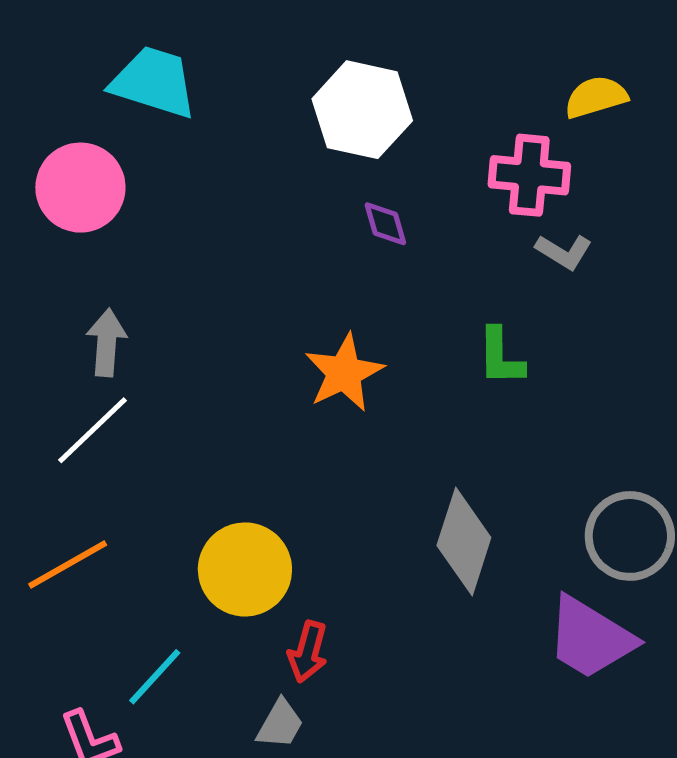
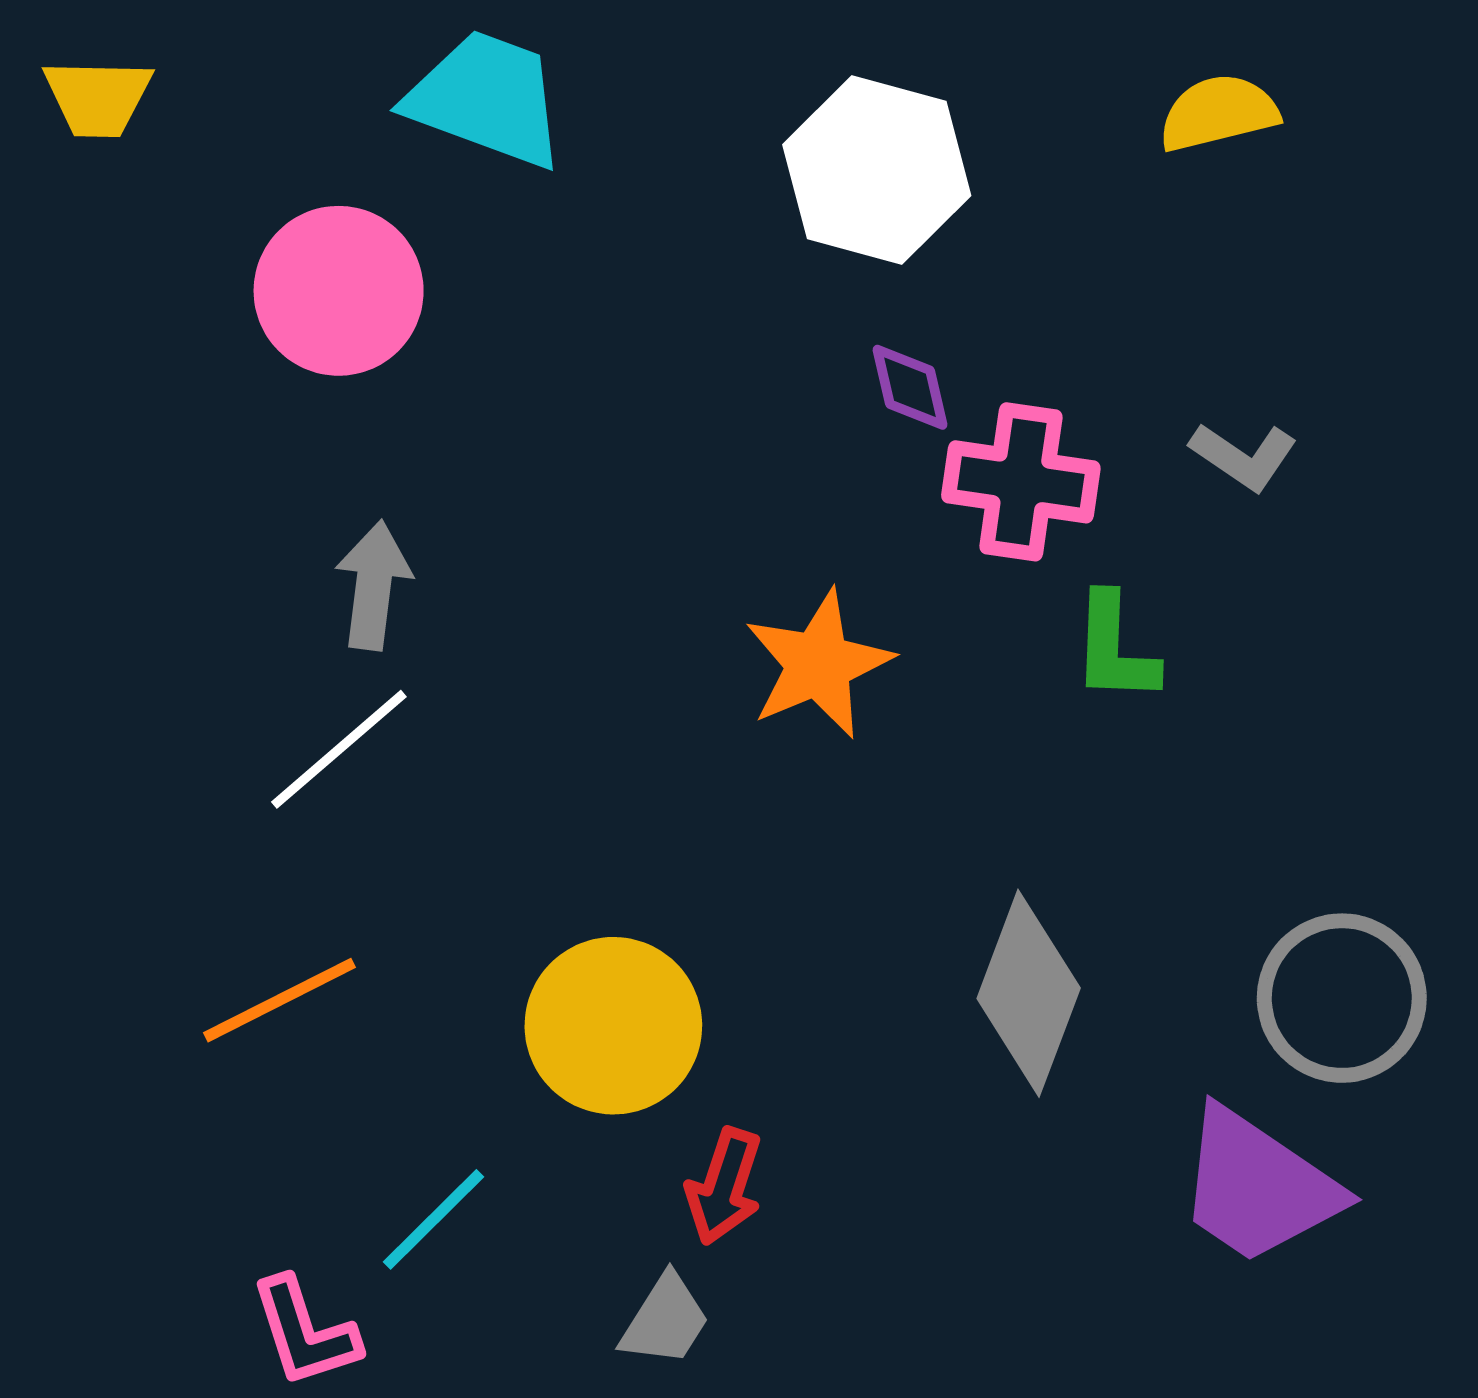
yellow semicircle: (596, 97) -> (1218, 113), moved
pink cross: (529, 175) -> (1021, 482), moved

